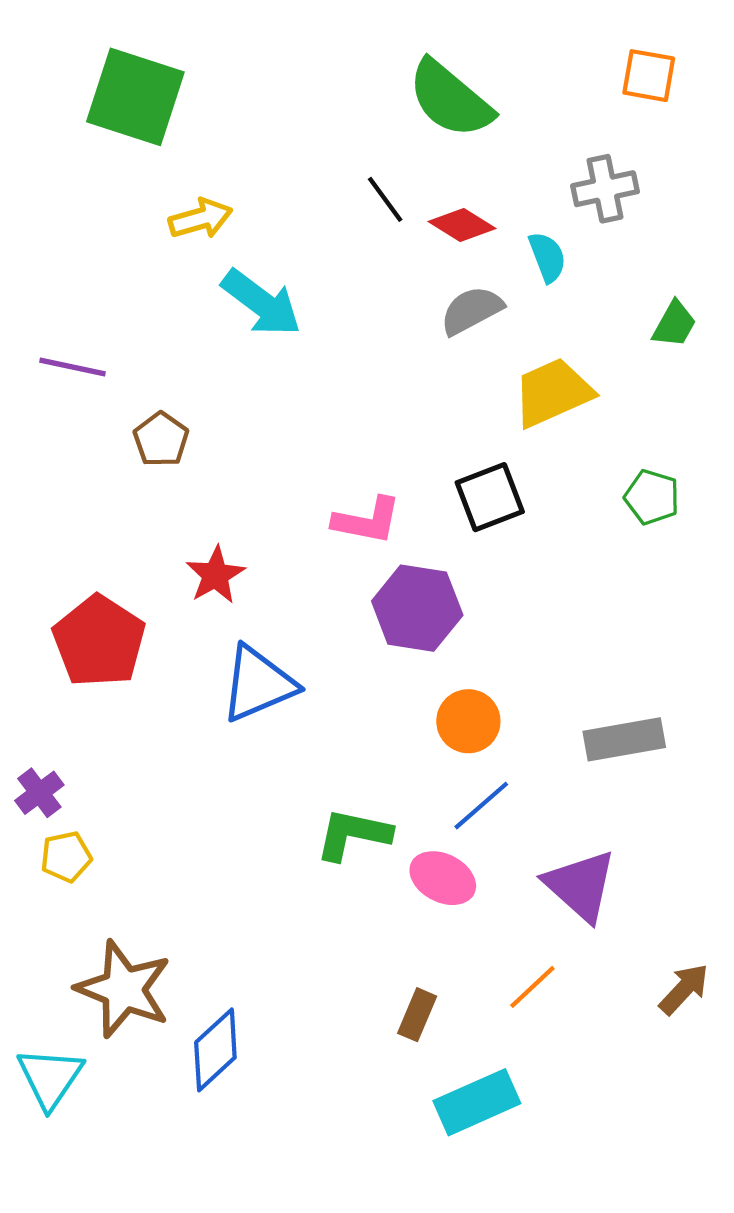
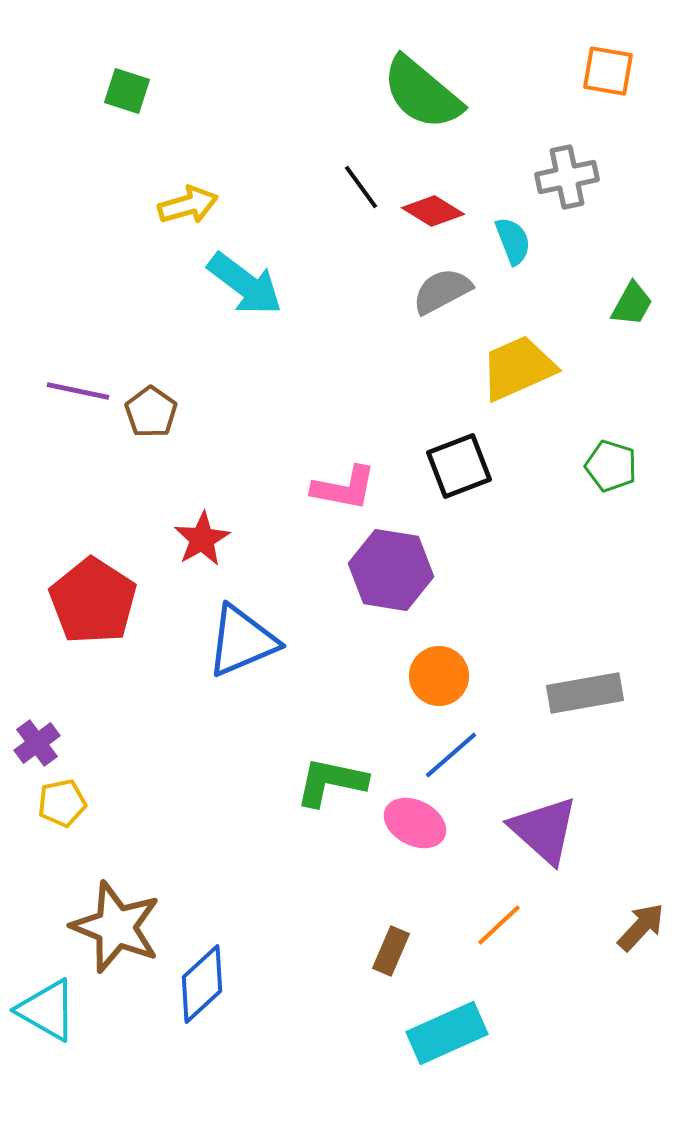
green square: (135, 97) -> (127, 91), size x0.5
purple line: (72, 367) -> (78, 391), moved
cyan triangle: (50, 1078) -> (47, 1010), turned -34

